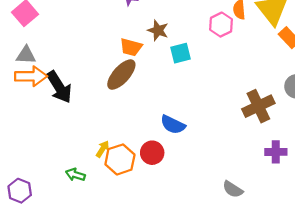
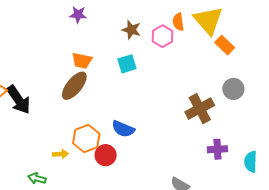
brown star: (158, 30) -> (131, 30), moved
yellow arrow: (103, 149) -> (61, 154), turned 56
orange hexagon: (120, 159) -> (86, 139), moved

